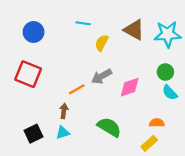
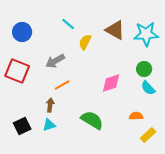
cyan line: (83, 23) -> (68, 24), turned 32
gray arrow: (102, 76) -> (55, 61), moved
yellow rectangle: (149, 143) -> (148, 135), moved

